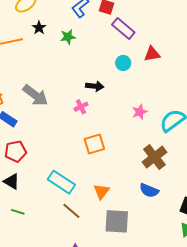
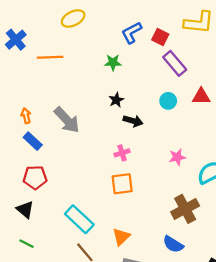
black star: (39, 28) -> (116, 100), moved
pink cross: (81, 107) -> (122, 153), moved

